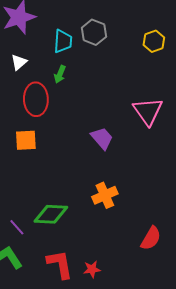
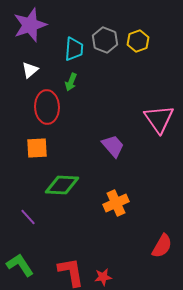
yellow hexagon: (154, 41) -> (138, 41), moved
green diamond: (51, 214) -> (62, 185), moved
purple line: (17, 227) -> (28, 217), moved

